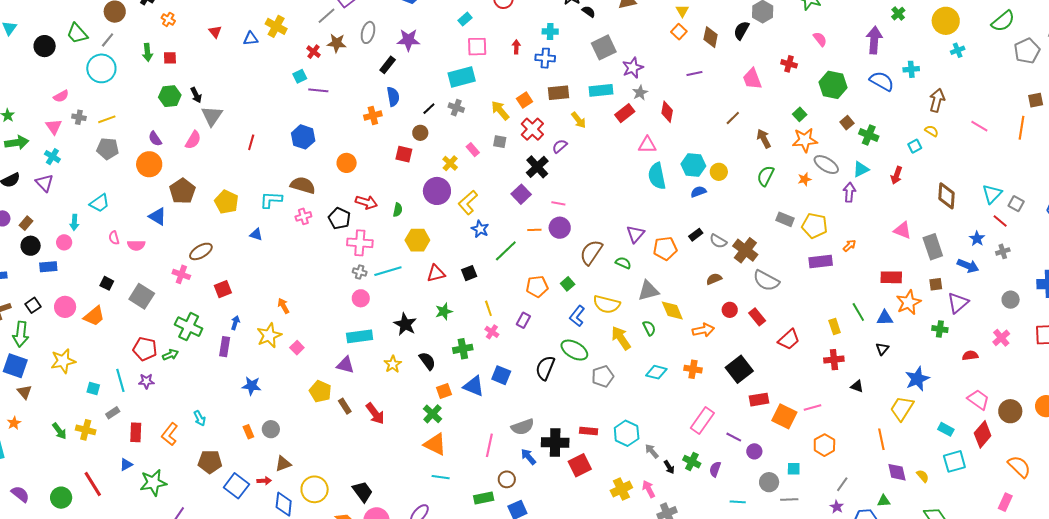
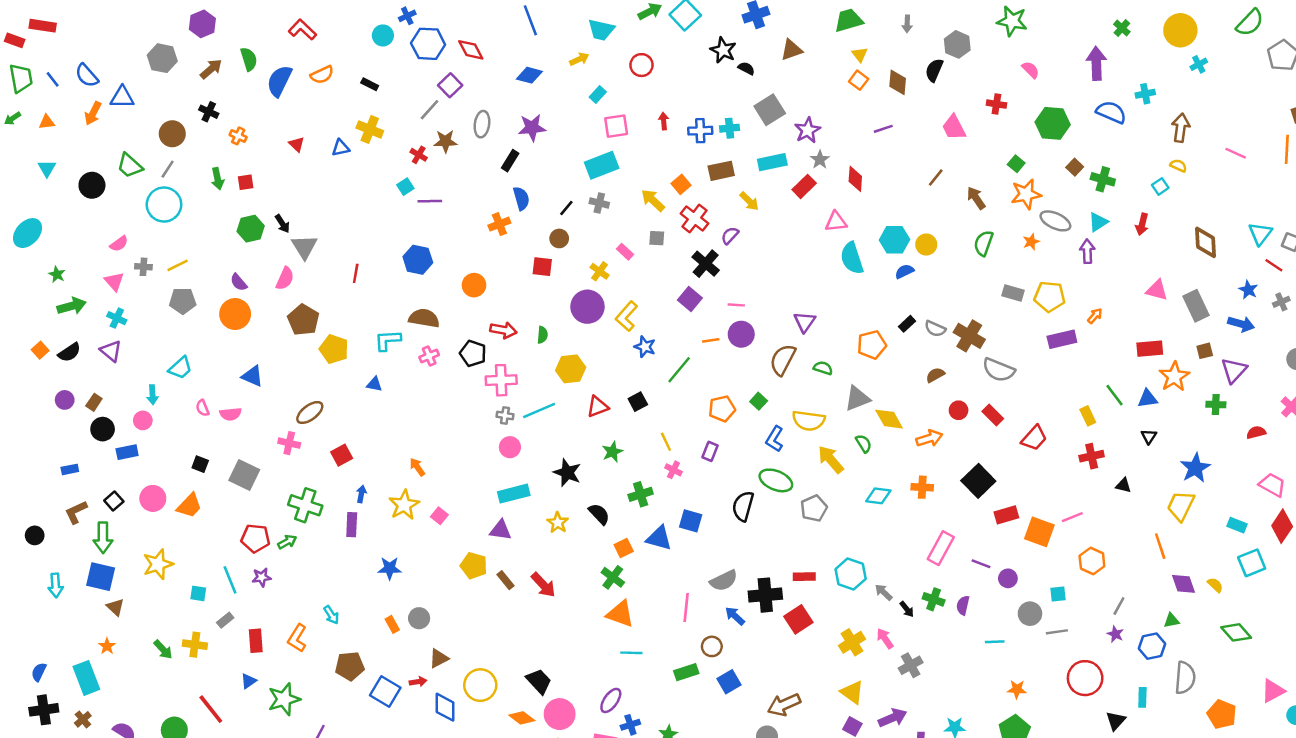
cyan cross: (550, 31) -> (730, 128), moved
brown pentagon: (182, 191) -> (303, 320), moved
purple triangle: (635, 234) -> (805, 322), moved

